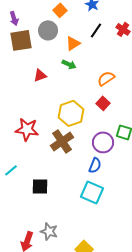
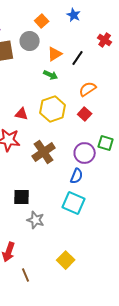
black line: (96, 30) -> (78, 58), moved
red triangle: (40, 75) -> (22, 114), moved, turned 32
yellow hexagon: (71, 113) -> (53, 109), moved
gray star: (49, 231) -> (36, 220), moved

